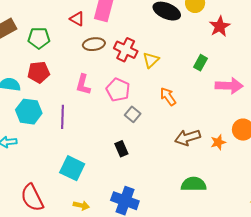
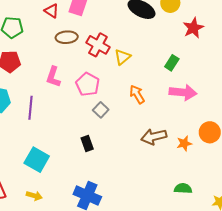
pink arrow: (229, 86) -> (183, 92), moved
green semicircle: (194, 184) -> (183, 188), moved, size x0.7
yellow arrow: (81, 205) -> (34, 196), moved

